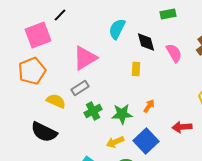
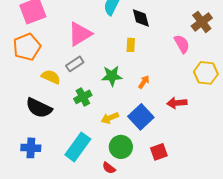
pink semicircle: (174, 53) -> (182, 44), moved
green cross: (93, 111) -> (83, 97), moved
green star: (122, 114) -> (112, 76), moved

